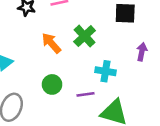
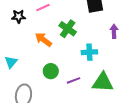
purple line: (86, 94) -> (74, 80), moved

